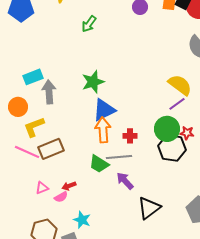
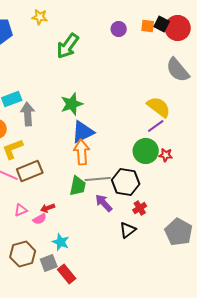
green arrow: (89, 24) -> (68, 46), size x1.5
red cross: (130, 136) -> (140, 208), moved, turned -32
black hexagon: (172, 148) -> (126, 182), moved
green trapezoid: (99, 164) -> (78, 186), turned -110
black triangle: (149, 208) -> (128, 230), size x0.7

